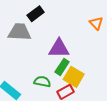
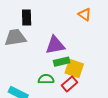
black rectangle: (36, 14) -> (27, 17), turned -42
green rectangle: (62, 67) -> (62, 62), turned 56

